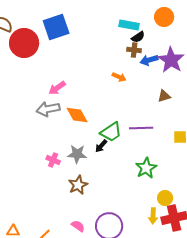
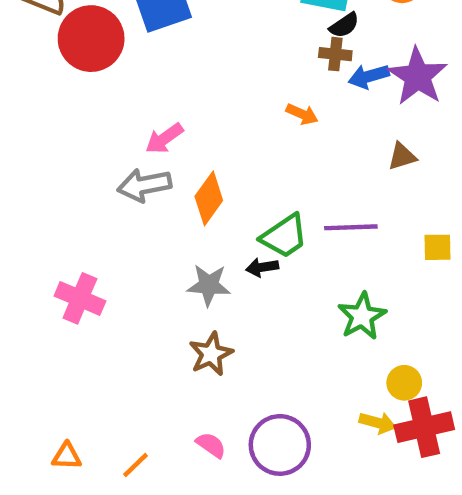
orange diamond: (77, 115) -> (209, 198), turned 65
black arrow: (101, 146) -> (262, 267), turned 40
pink cross: (53, 160) -> (80, 298), moved, size x1.5
yellow arrow: (153, 216) -> (378, 423), turned -77

